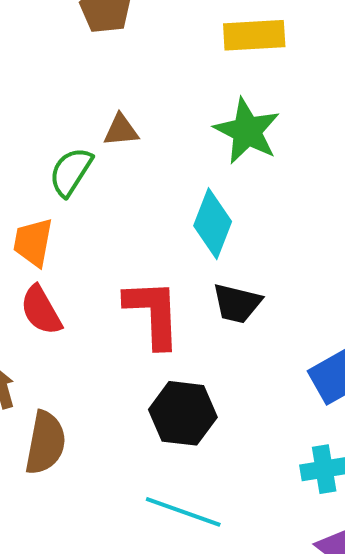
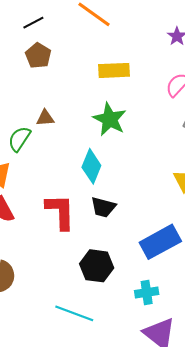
black hexagon: (183, 413) -> (97, 266), moved

